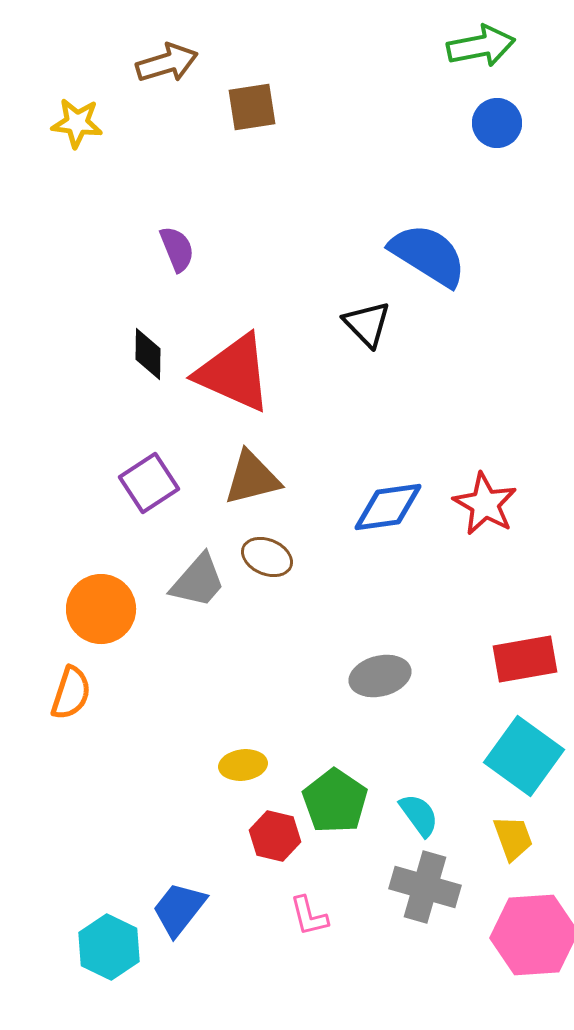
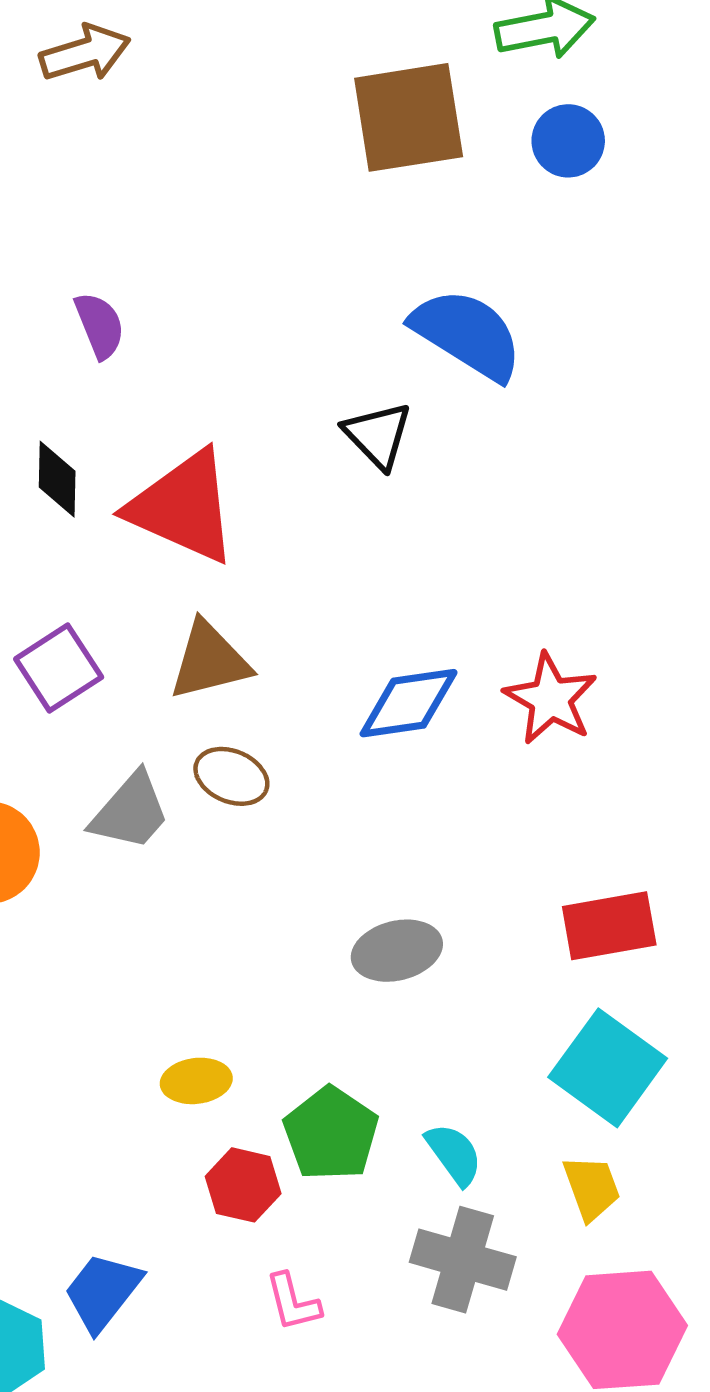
brown square: (252, 107) -> (409, 117), moved, size x1.6

